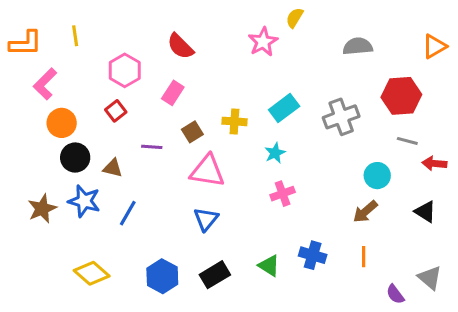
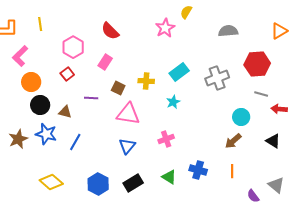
brown square: (192, 132) -> (118, 88), turned -32
pink cross: (283, 194) -> (166, 139), moved

